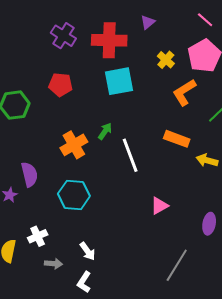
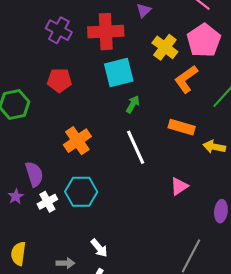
yellow cross: (166, 60) -> (165, 47), size x1.4
green arrow: (105, 131) -> (133, 104), moved
pink triangle: (159, 206) -> (179, 186), moved
white cross: (38, 236) -> (47, 202), moved

